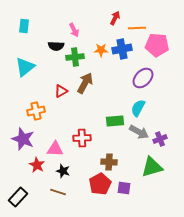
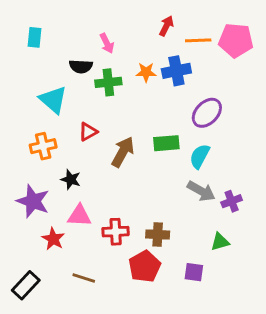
pink pentagon: (157, 45) -> (236, 40), moved
cyan triangle: (25, 67) -> (53, 100), moved, turned -40
brown arrow: (85, 83) -> (123, 152), moved
orange cross: (36, 111) -> (43, 146), moved
green rectangle: (115, 121) -> (166, 143), moved
red cross: (82, 138) -> (116, 232), moved
green triangle: (152, 167) -> (220, 242), size x0.6
black star: (63, 171) -> (71, 179), moved
purple square: (124, 188) -> (194, 272), moved

